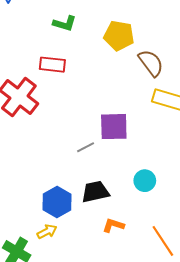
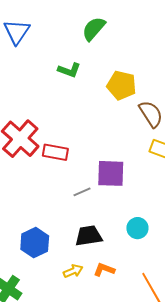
red rectangle: (52, 65) -> (55, 152), moved
blue hexagon: (57, 202) -> (35, 243), moved
yellow arrow: (47, 232) -> (73, 271), moved

